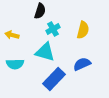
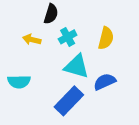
yellow arrow: (12, 35) -> (32, 39), moved
cyan triangle: (45, 52) -> (77, 66), moved

